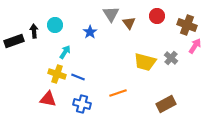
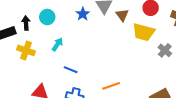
blue star: (90, 32) -> (83, 14), moved
yellow trapezoid: (145, 62) -> (144, 32), moved
yellow cross: (57, 74) -> (26, 50), moved

